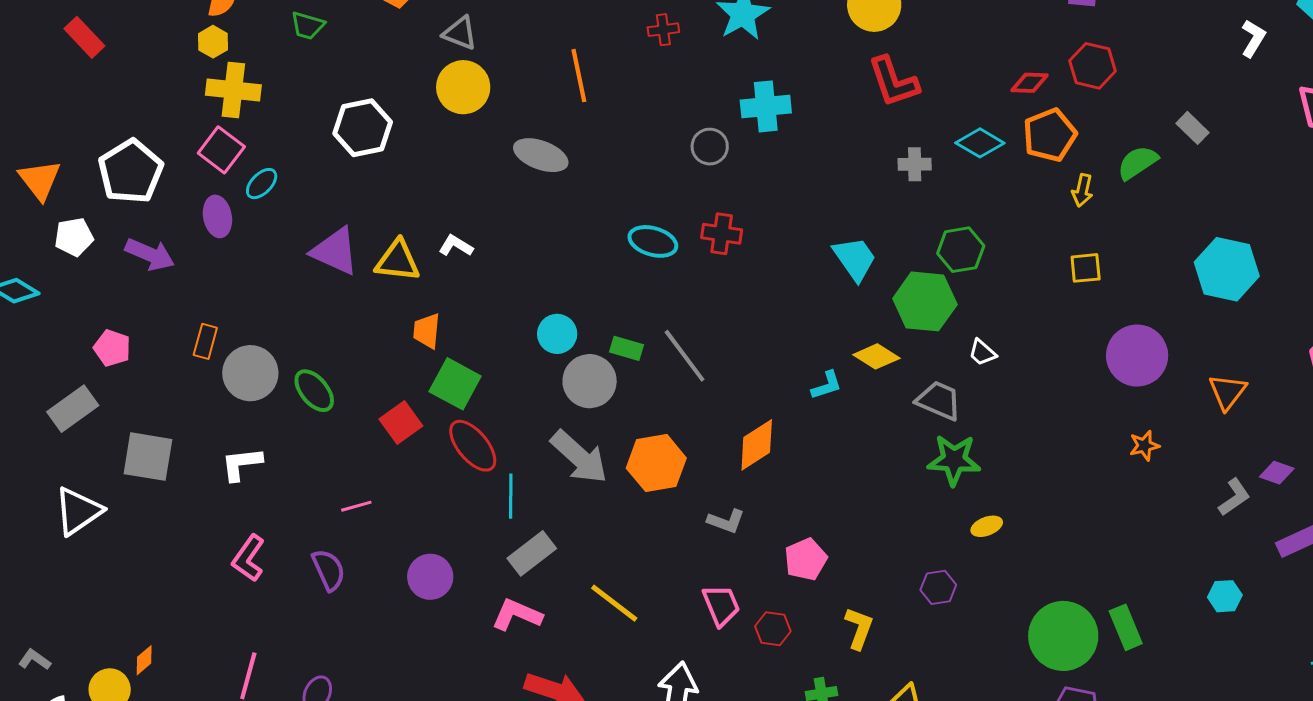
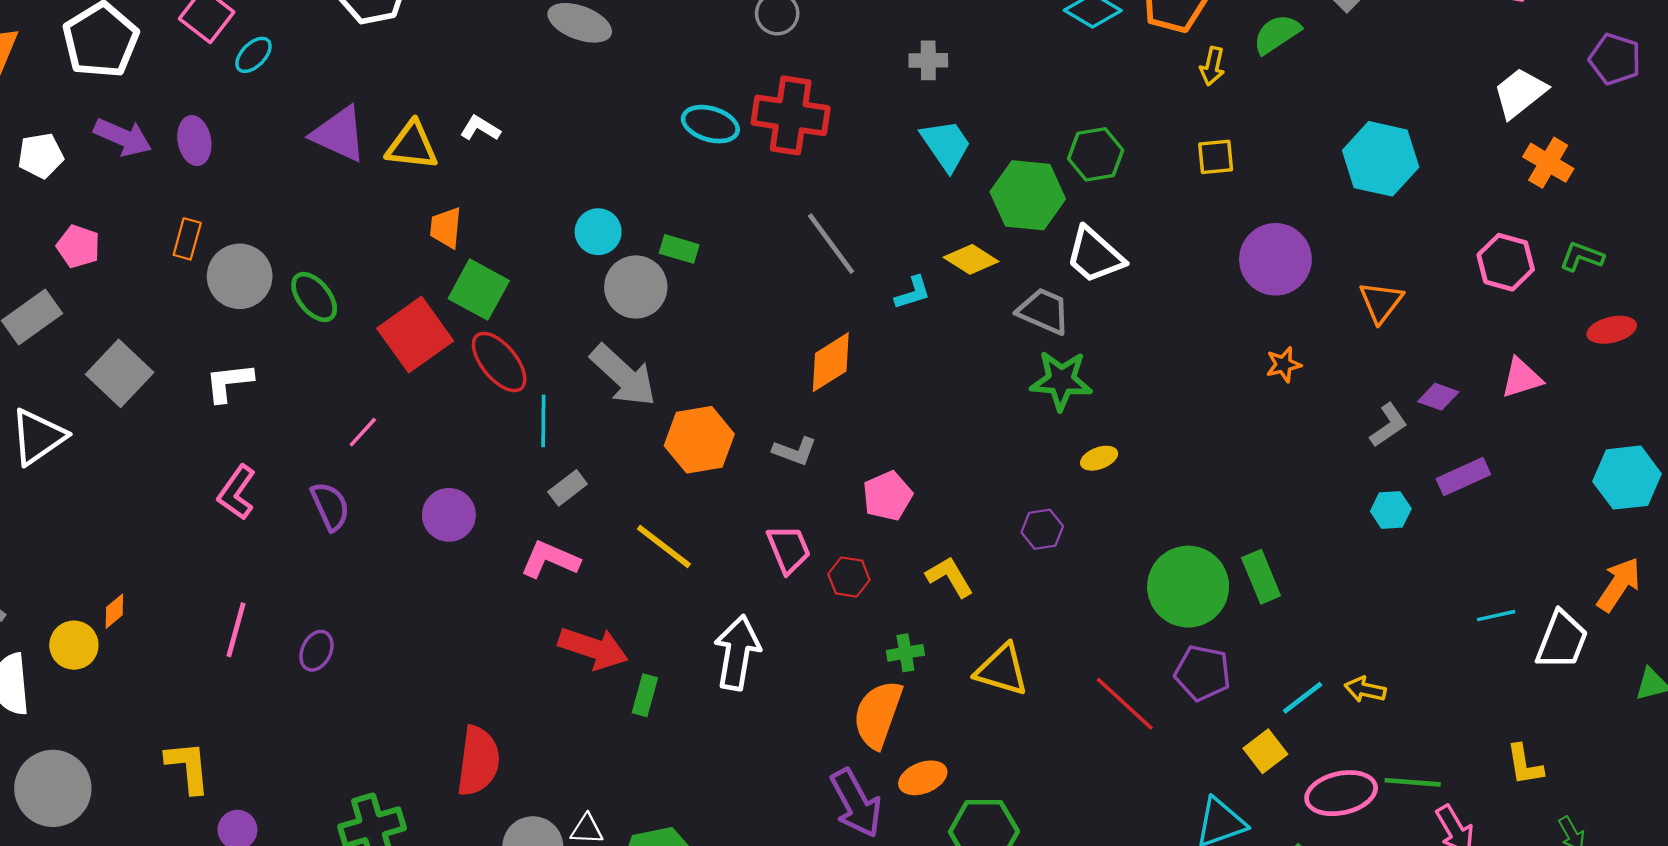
gray cross: (915, 164) -> (928, 60), moved
purple ellipse: (217, 216) -> (194, 141), moved
red cross: (722, 234) -> (791, 115), size x1.6
white pentagon: (74, 237) -> (41, 156), moved
green hexagon: (961, 250) -> (1096, 154), moved
white trapezoid: (982, 353) -> (1095, 255), size x1.8
gray line: (685, 356) -> (831, 244), moved
red square: (401, 423) -> (415, 335), size x1.5
gray square: (148, 457) -> (120, 373), turned 34
orange hexagon: (656, 463) -> (699, 440), moved
pink line: (356, 506) -> (363, 432), turned -32
gray rectangle: (532, 553) -> (568, 488), size x0.7
cyan hexagon: (1225, 596) -> (1391, 510), moved
yellow L-shape: (859, 628) -> (950, 577), turned -51

